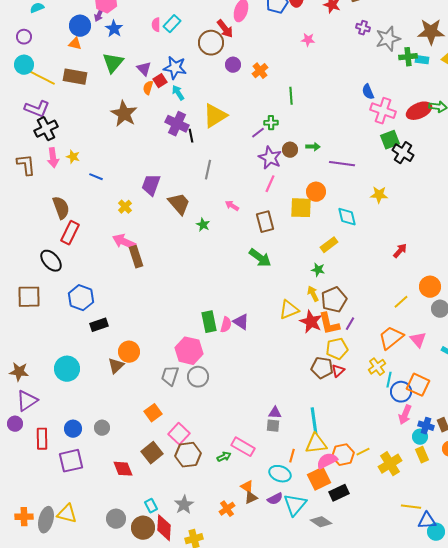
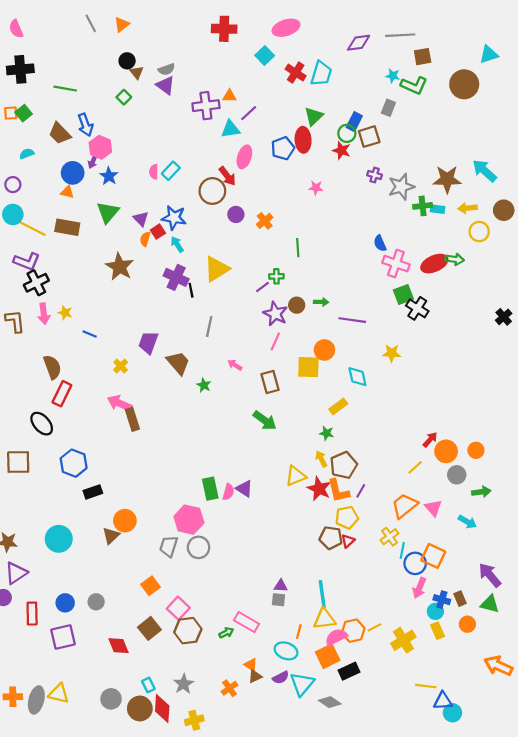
red arrow: (400, 251) -> (430, 440), moved

